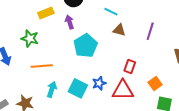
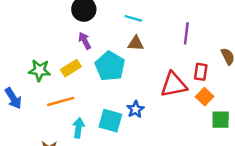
yellow rectangle: (46, 13) -> (71, 68), moved
brown triangle: (119, 30) -> (136, 43), moved
red rectangle: (130, 66) -> (201, 72), moved
red triangle: (123, 90) -> (174, 85), moved

